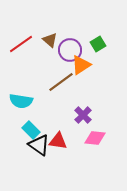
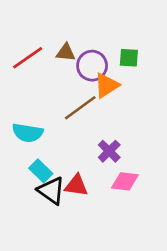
brown triangle: (50, 40) -> (66, 52), turned -35
green square: (98, 44) -> (129, 58), turned 35

